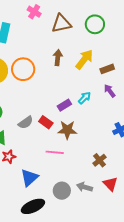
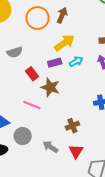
yellow arrow: (84, 59) -> (64, 43), moved
orange circle: (23, 69) -> (38, 18), moved
gray semicircle: (26, 122) -> (15, 52), moved
gray circle: (62, 191) -> (23, 136), moved

